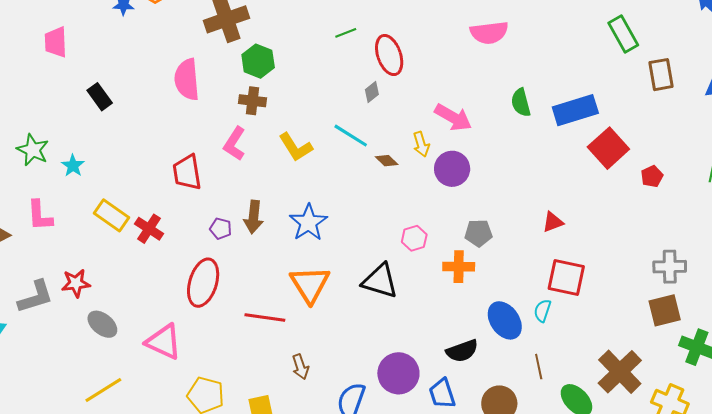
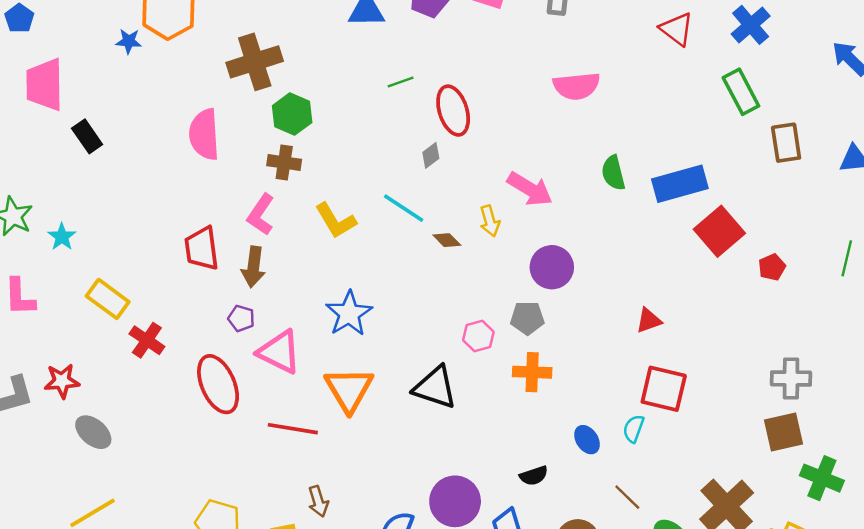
pink trapezoid: (56, 42) -> (44, 85), size x1.4
black rectangle: (100, 97) -> (87, 136), moved
purple circle: (452, 169) -> (552, 267), moved
brown arrow: (254, 217) -> (253, 267), moved
red cross: (149, 229) -> (147, 340), moved
gray pentagon: (479, 233) -> (527, 318), moved
red ellipse: (203, 283) -> (218, 384), turned -42
blue ellipse: (505, 320) -> (587, 440), size x0.6
pink triangle: (164, 342) -> (279, 352), moved
black semicircle: (462, 351) -> (534, 476), size x0.7
brown arrow: (300, 367) -> (318, 501), moved
brown line: (539, 367) -> (627, 497), turned -35

